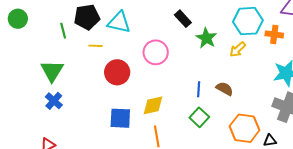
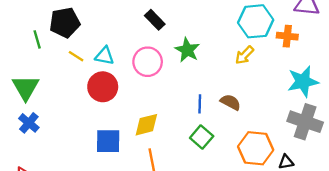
black rectangle: (183, 19) -> (155, 20), moved
cyan triangle: (119, 22) -> (105, 56), moved, size x0.7
green star: (206, 38) -> (187, 50), moved
yellow line: (96, 46) -> (76, 56), turned 32

